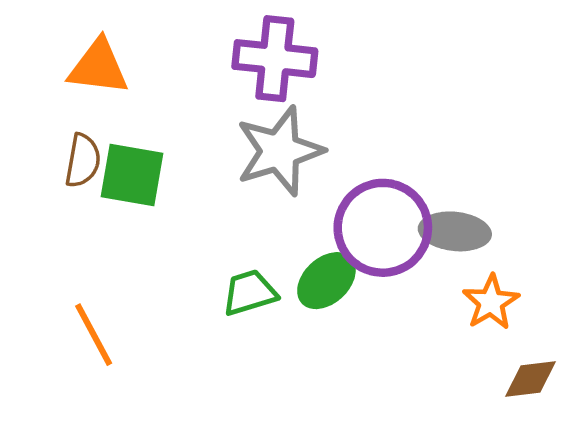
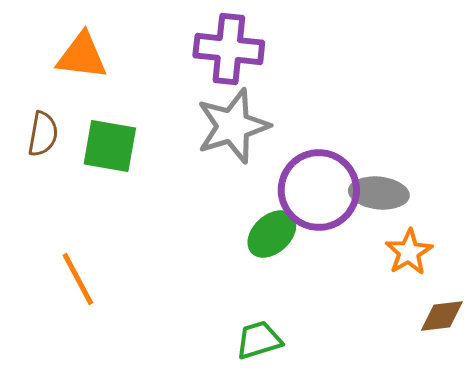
brown semicircle: (83, 161) -> (43, 134), moved
green trapezoid: (250, 293) -> (259, 340), moved

